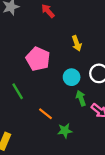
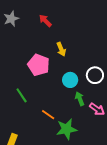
yellow arrow: (77, 43) -> (61, 49), moved
green star: (65, 131) -> (67, 129), size x1.5

